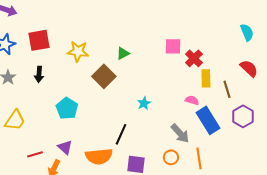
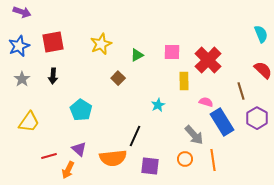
pink square: (173, 46) -> (172, 52), moved
yellow star: (78, 51) -> (101, 44), moved, turned -30
red cross: (194, 58) -> (208, 60), size x1.5
brown square: (104, 76) -> (118, 78), size x0.6
yellow rectangle: (206, 78) -> (184, 81), moved

